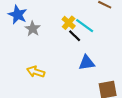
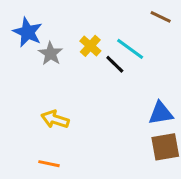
yellow cross: (69, 23) -> (90, 46), moved
blue triangle: (87, 63) -> (161, 113), moved

